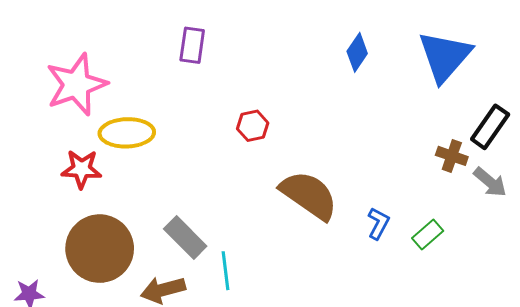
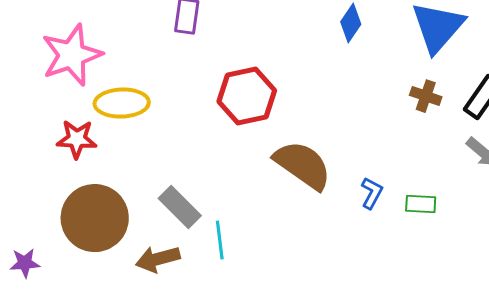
red hexagon: (253, 126) -> (247, 96), size x1.8
brown cross: (452, 156) -> (426, 96), moved
green rectangle: (428, 234) -> (421, 204), turned 44

